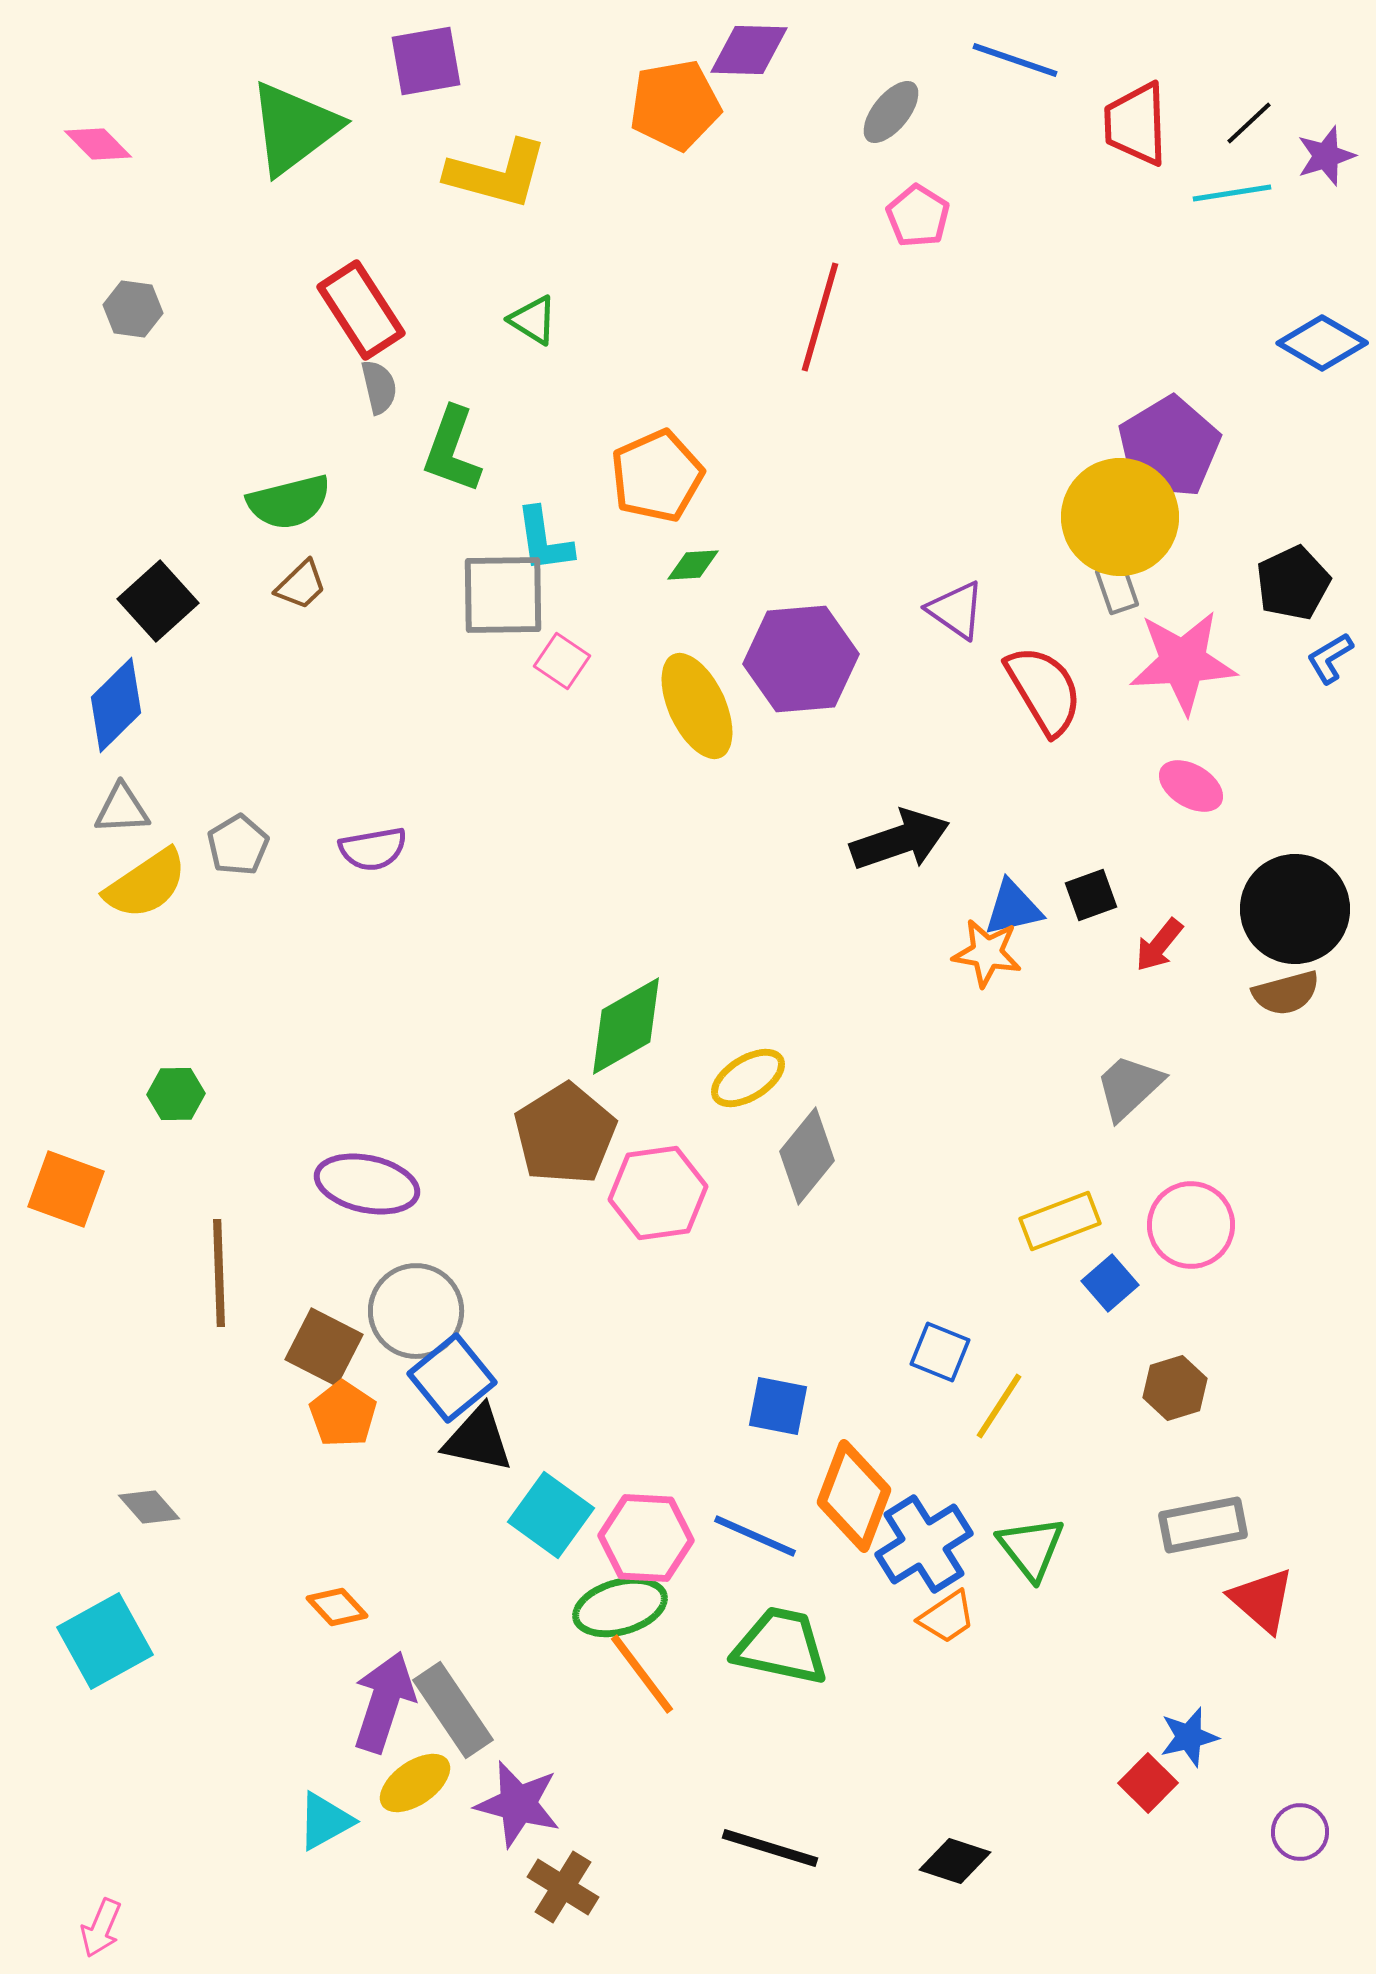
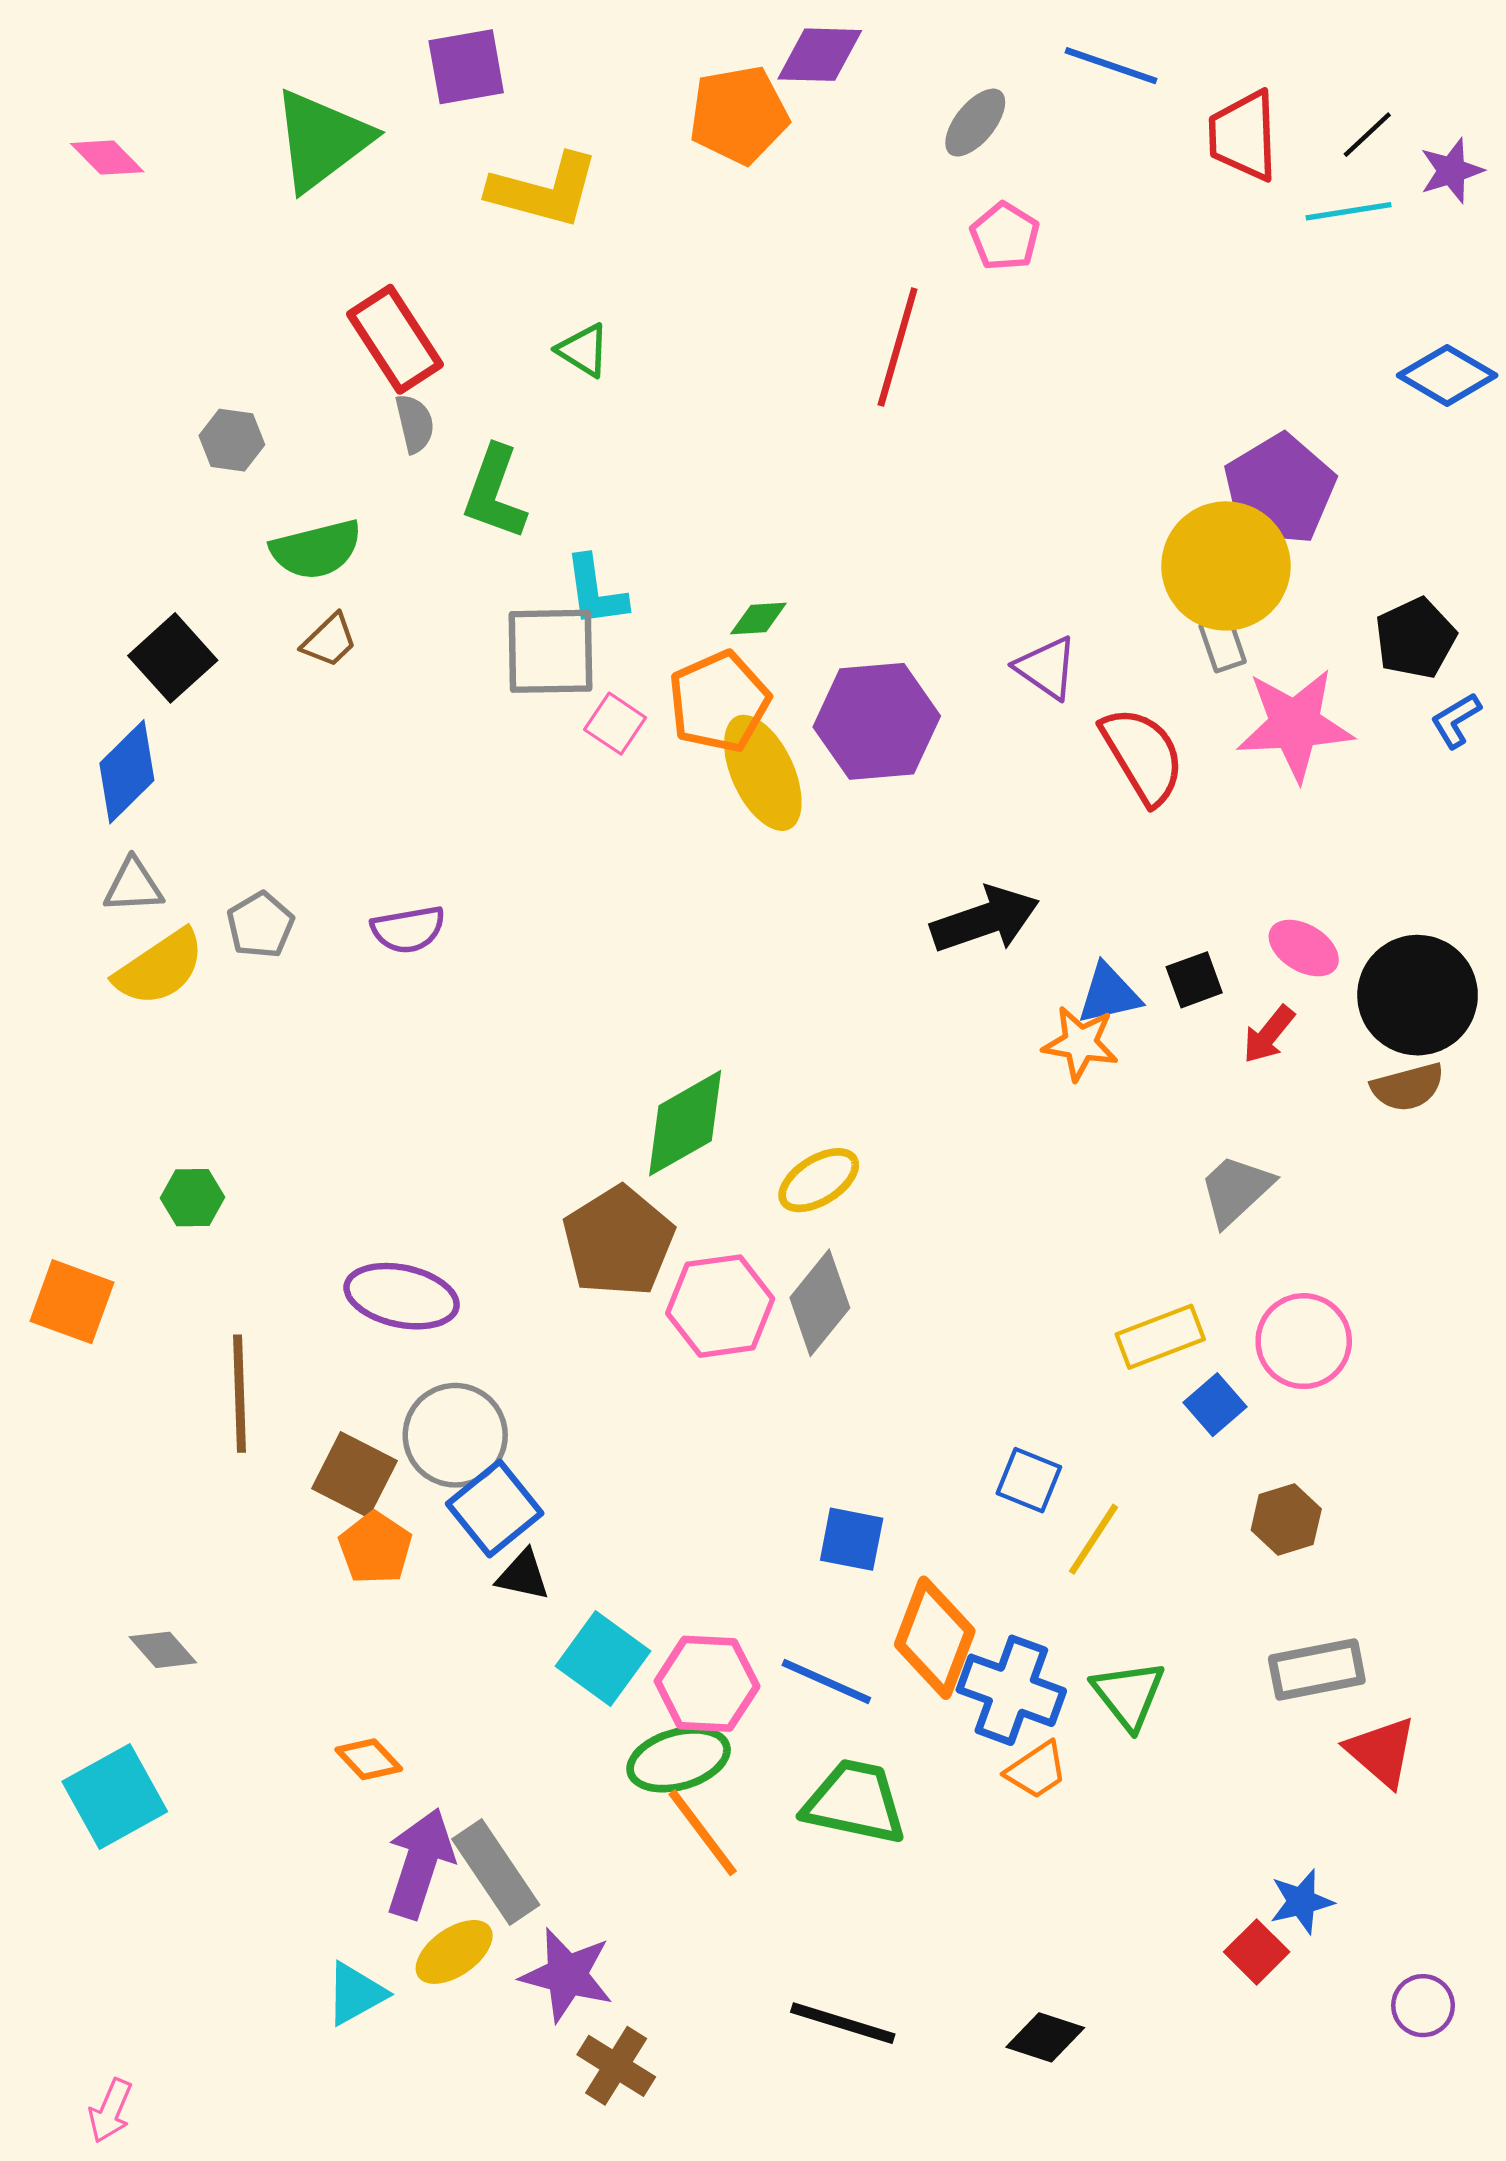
gray hexagon: (133, 309) -> (232, 440), moved
orange pentagon: (657, 476) -> (719, 702), moved
pink ellipse: (1191, 786) -> (1304, 948), moved
gray diamond: (807, 1156) -> (820, 1303), moved
black triangle: (478, 1439) -> (523, 1575), size x0.7
blue cross: (924, 1544) -> (1011, 1690), turned -38

